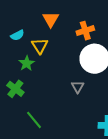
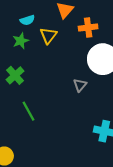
orange cross: (85, 31) -> (88, 27), moved
green star: (27, 63) -> (21, 41), moved

